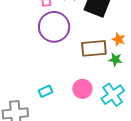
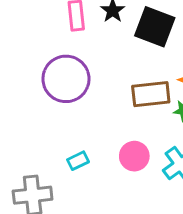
purple circle: (54, 27) -> (66, 79), moved

